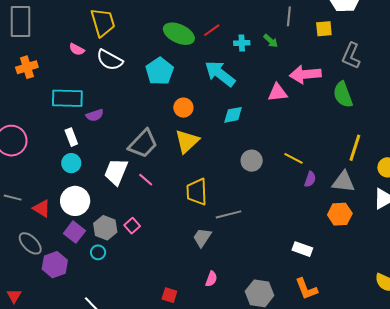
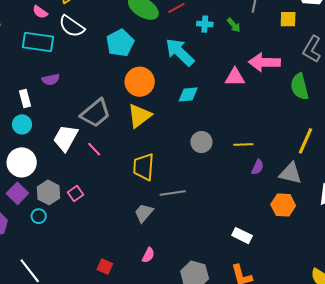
cyan rectangle: (67, 98) -> (38, 42), moved
orange circle: (183, 108) -> (140, 82), size x1.5
yellow line: (294, 158) -> (243, 145), turned -36

